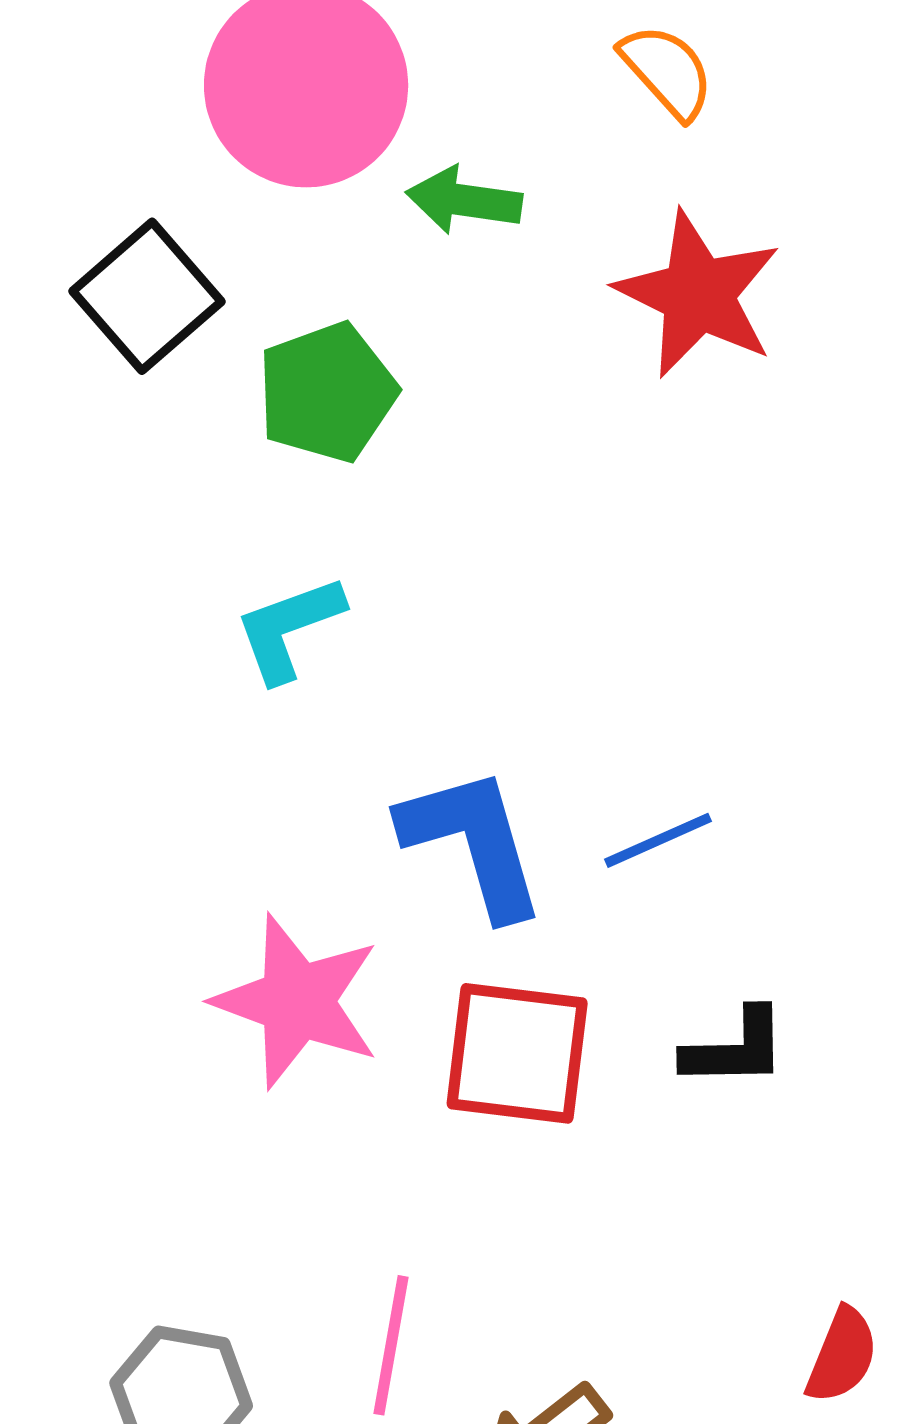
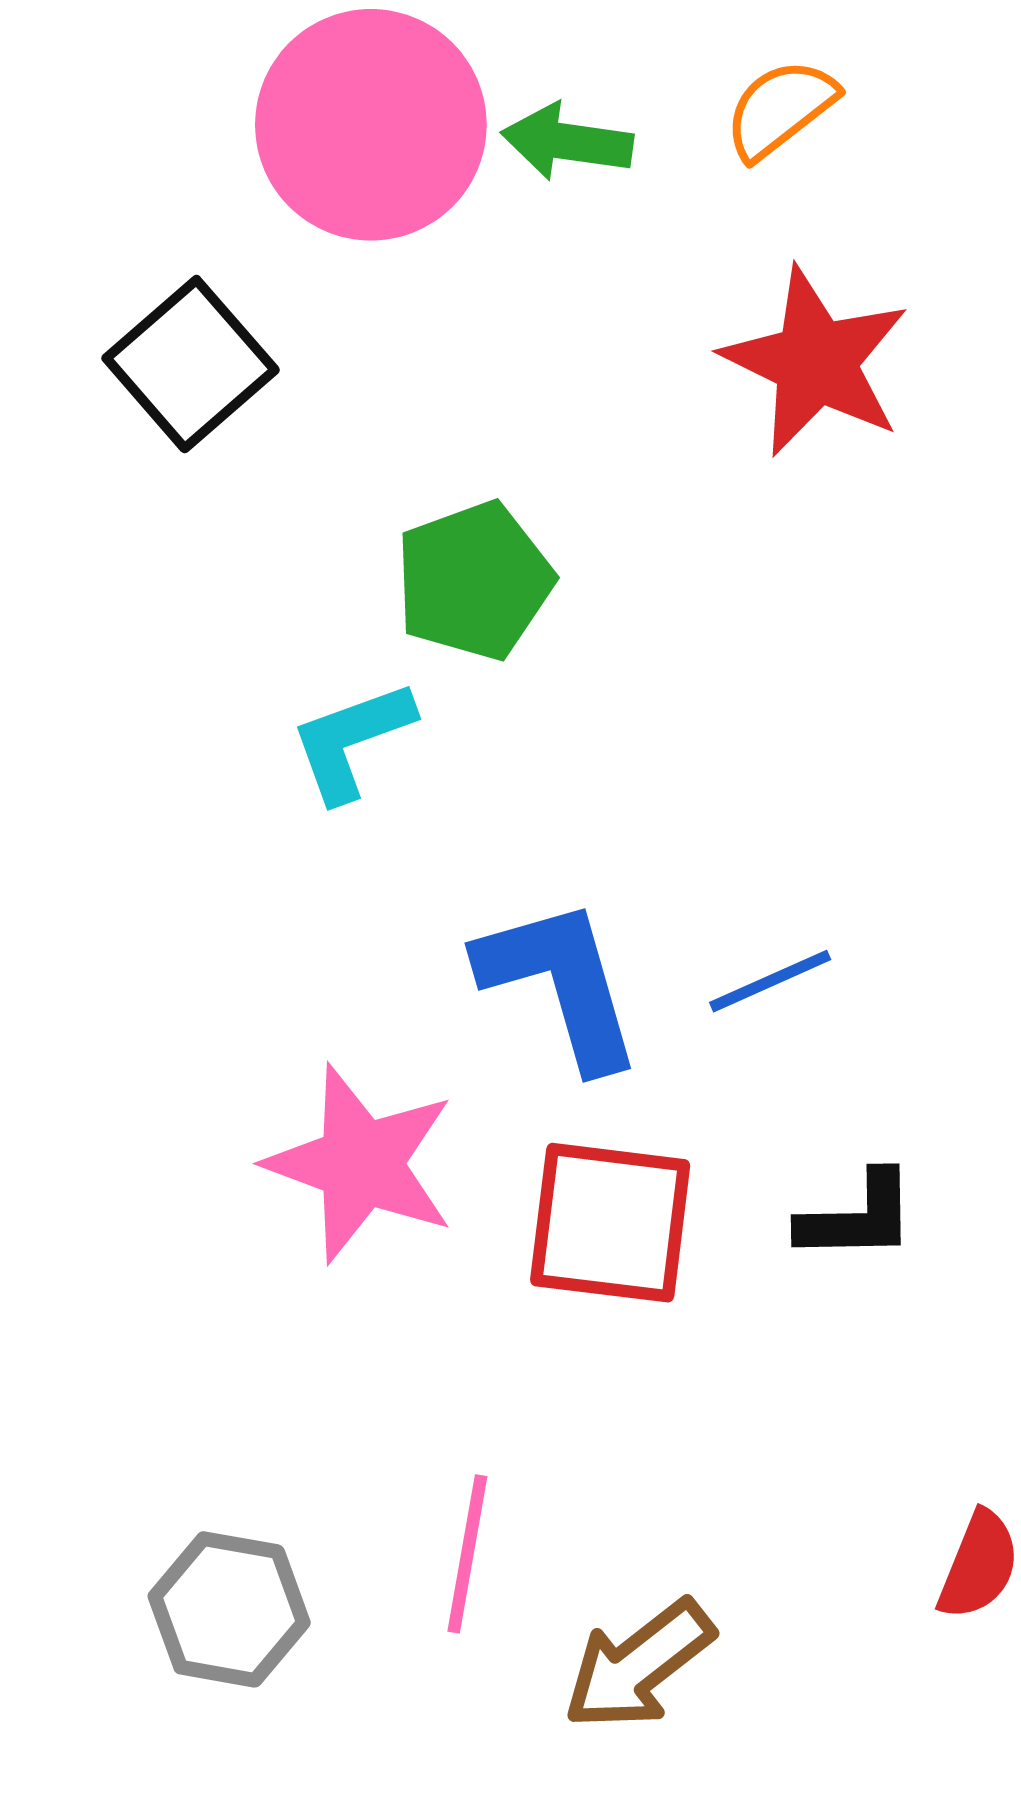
orange semicircle: (667, 71) -> (780, 109), turned -86
green arrow: (464, 200) -> (567, 142), moved
green pentagon: (327, 392) -> (474, 581), moved

